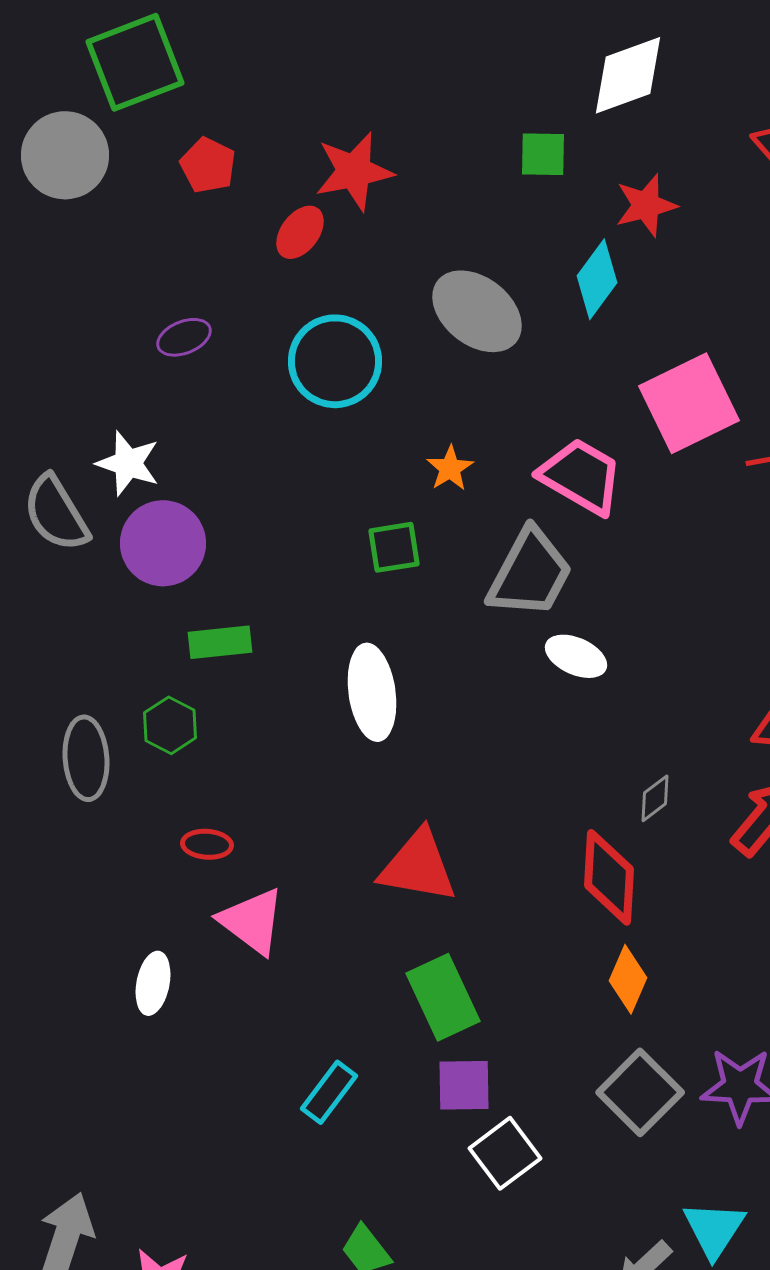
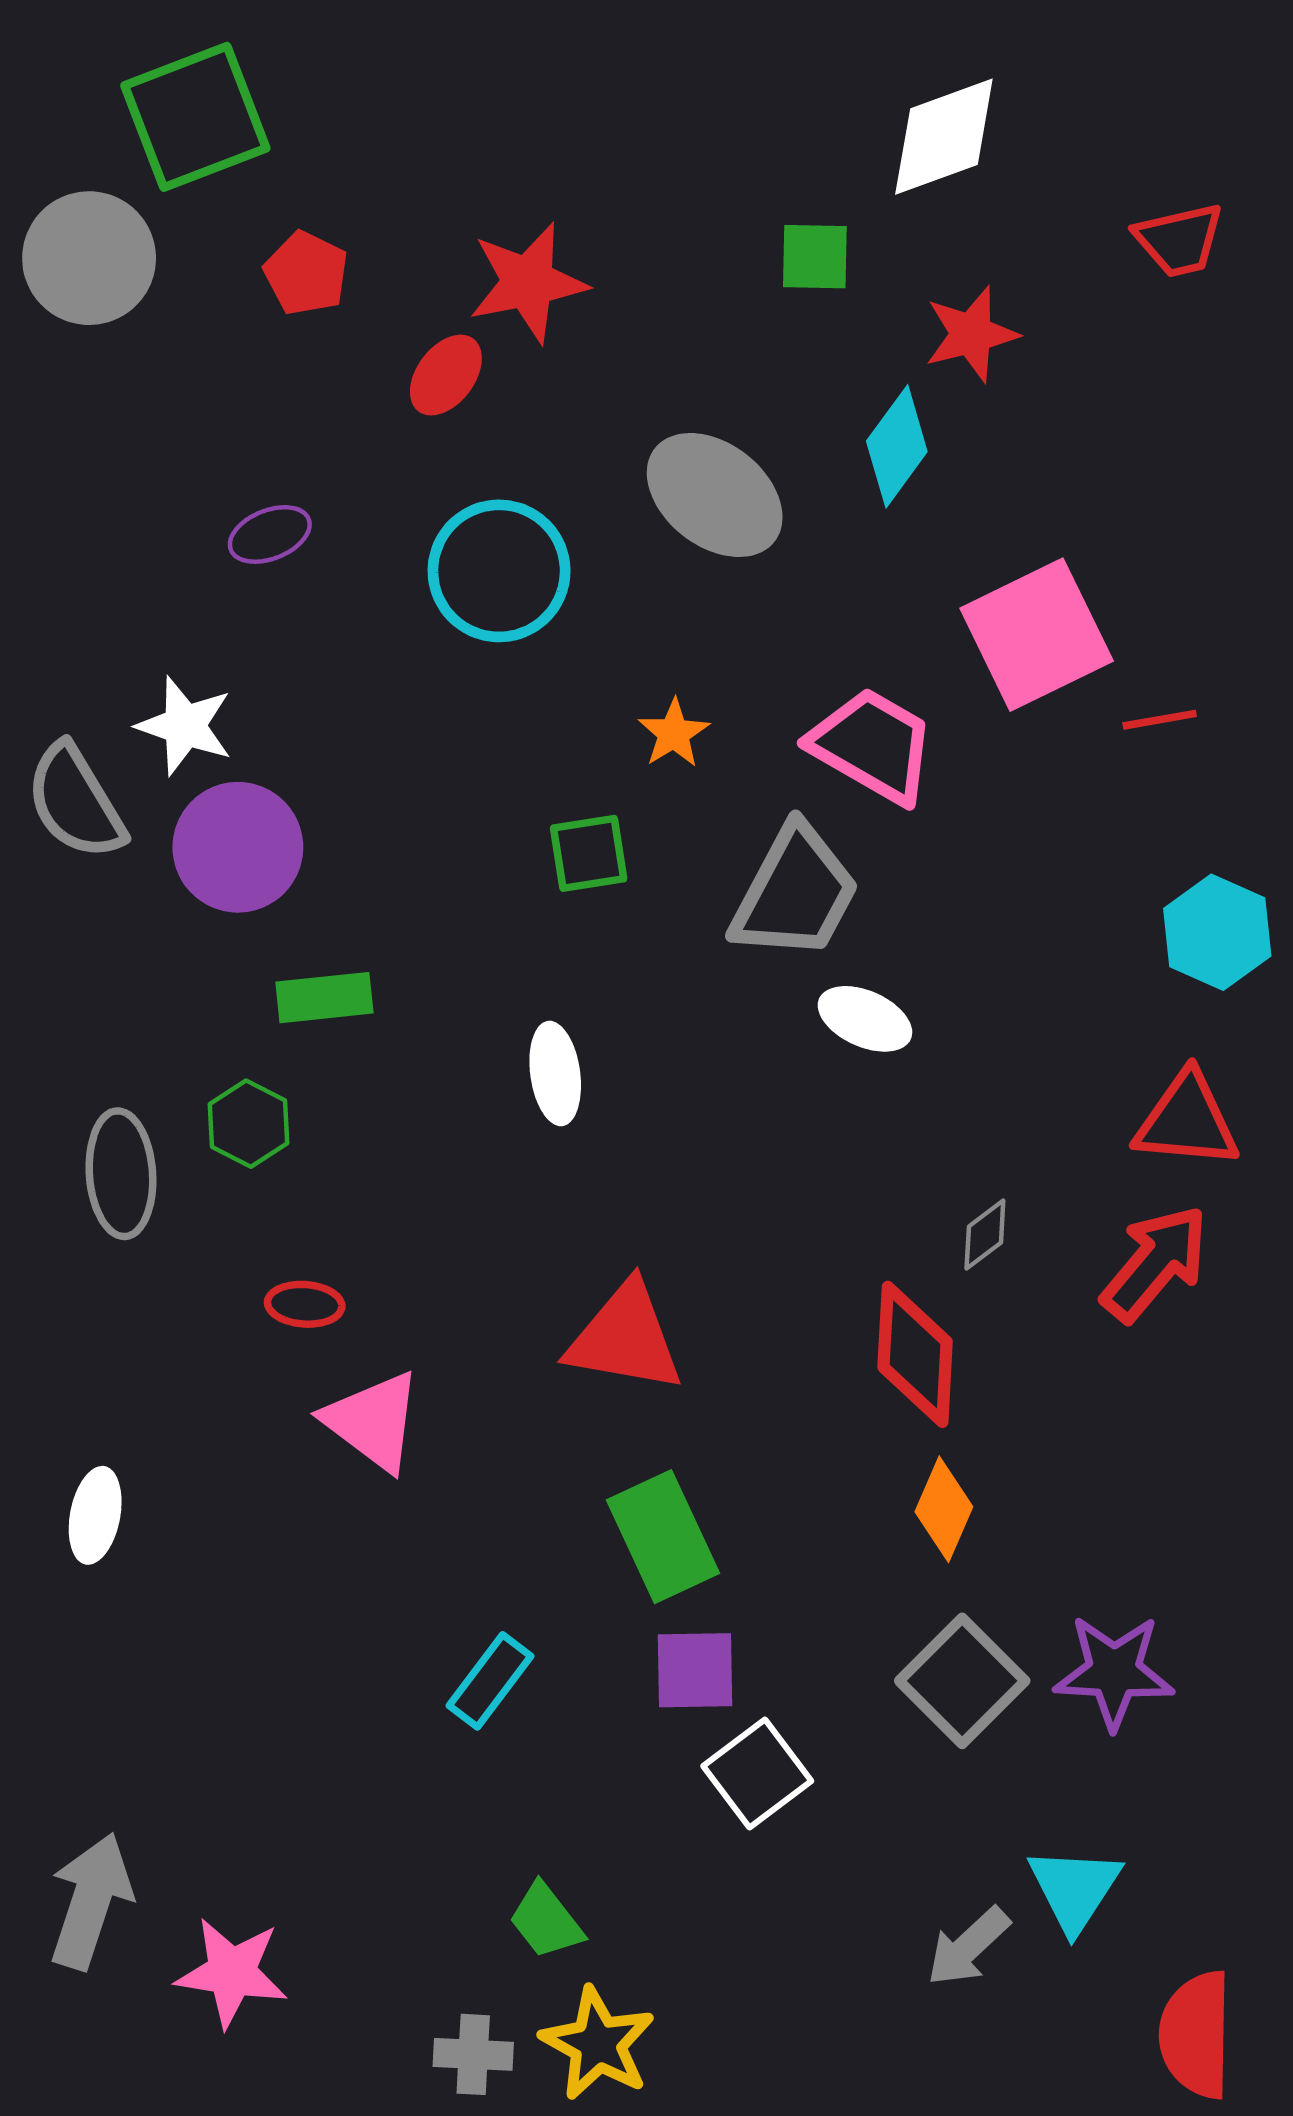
white ellipse: (372, 692) -> (555, 1074), size x0.7
white ellipse: (153, 983) -> (95, 1515), moved

